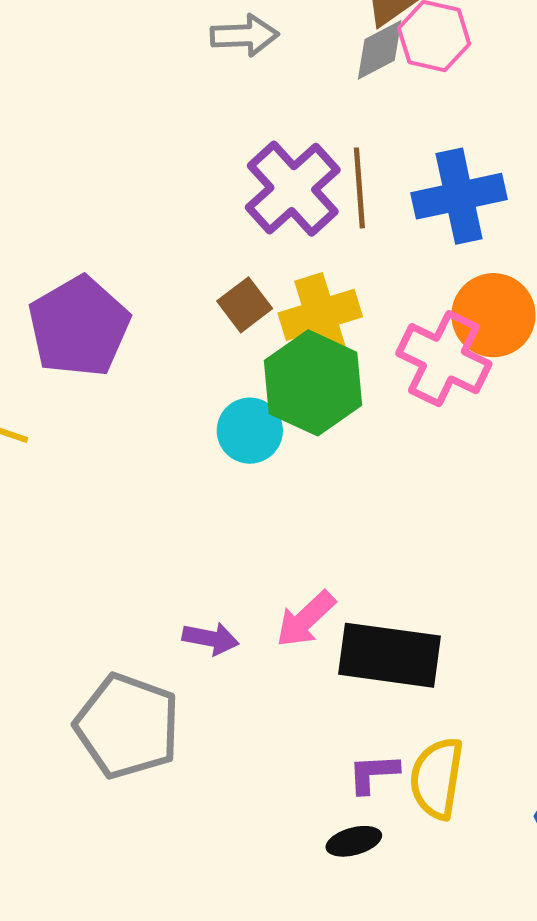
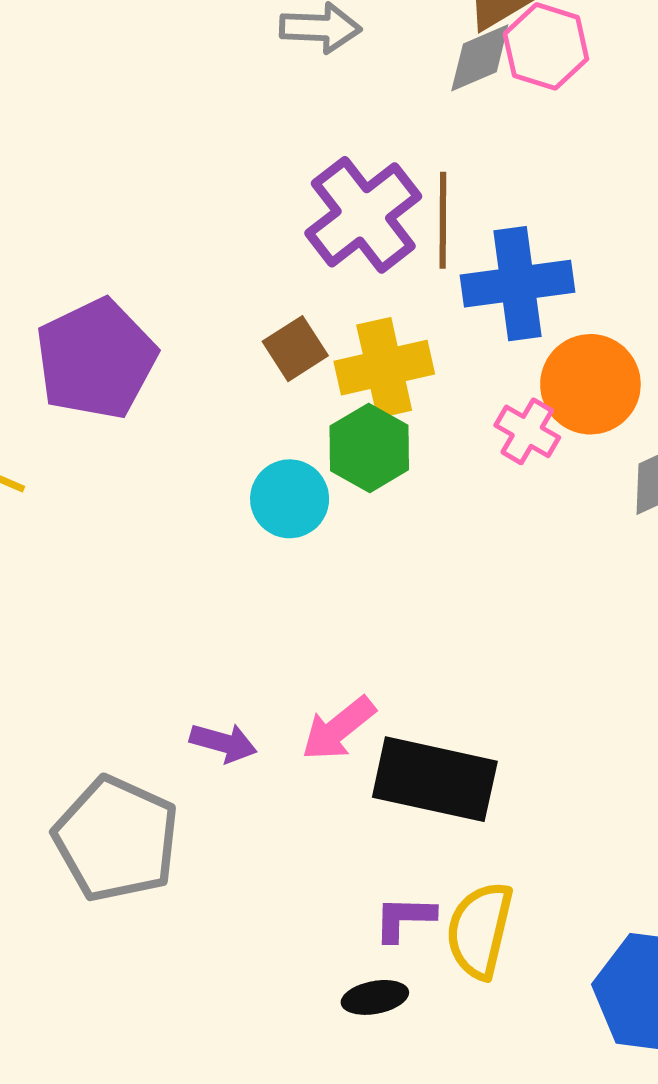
blue cross: (459, 196) -> (518, 284), moved
pink cross: (444, 359) -> (527, 431), size x0.6
green hexagon: (313, 383) -> (369, 448), size x0.7

